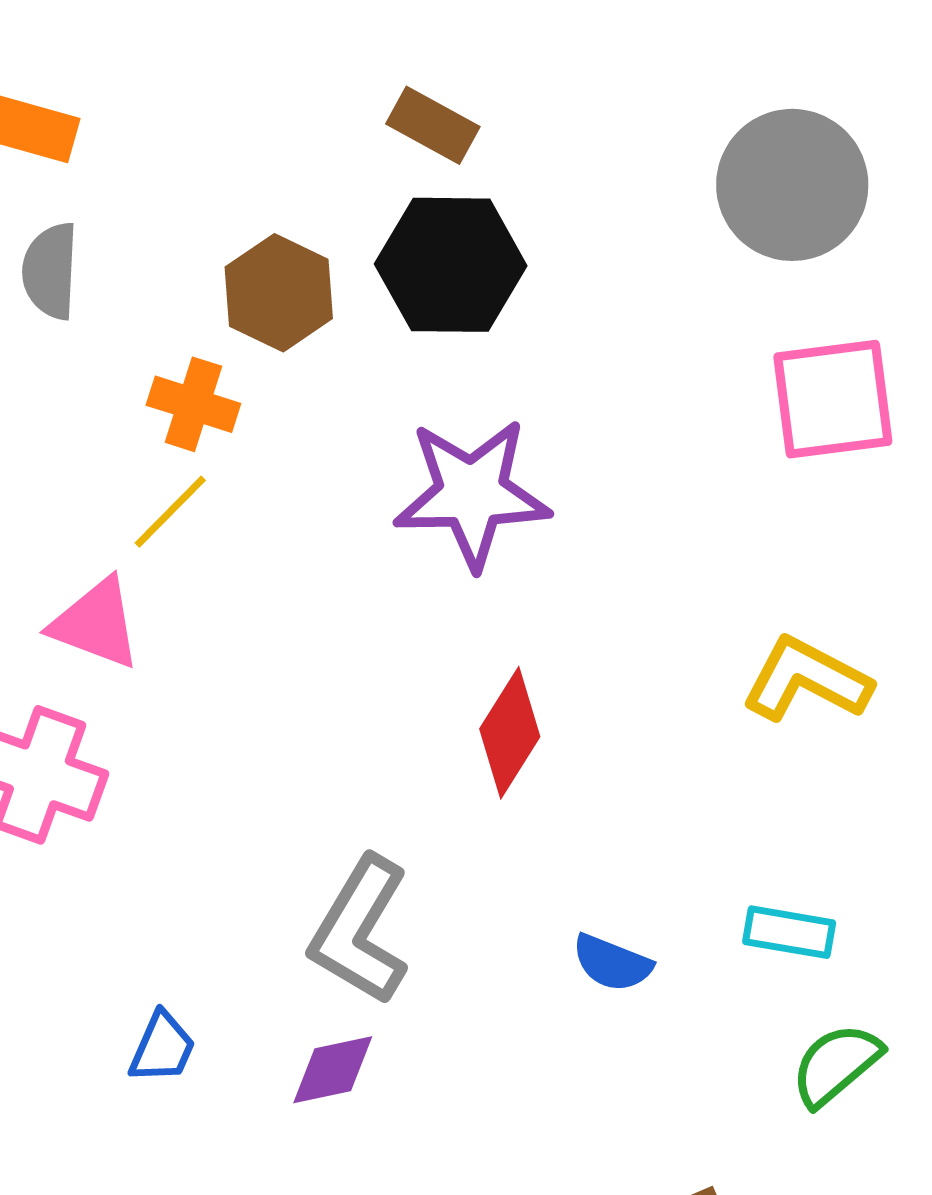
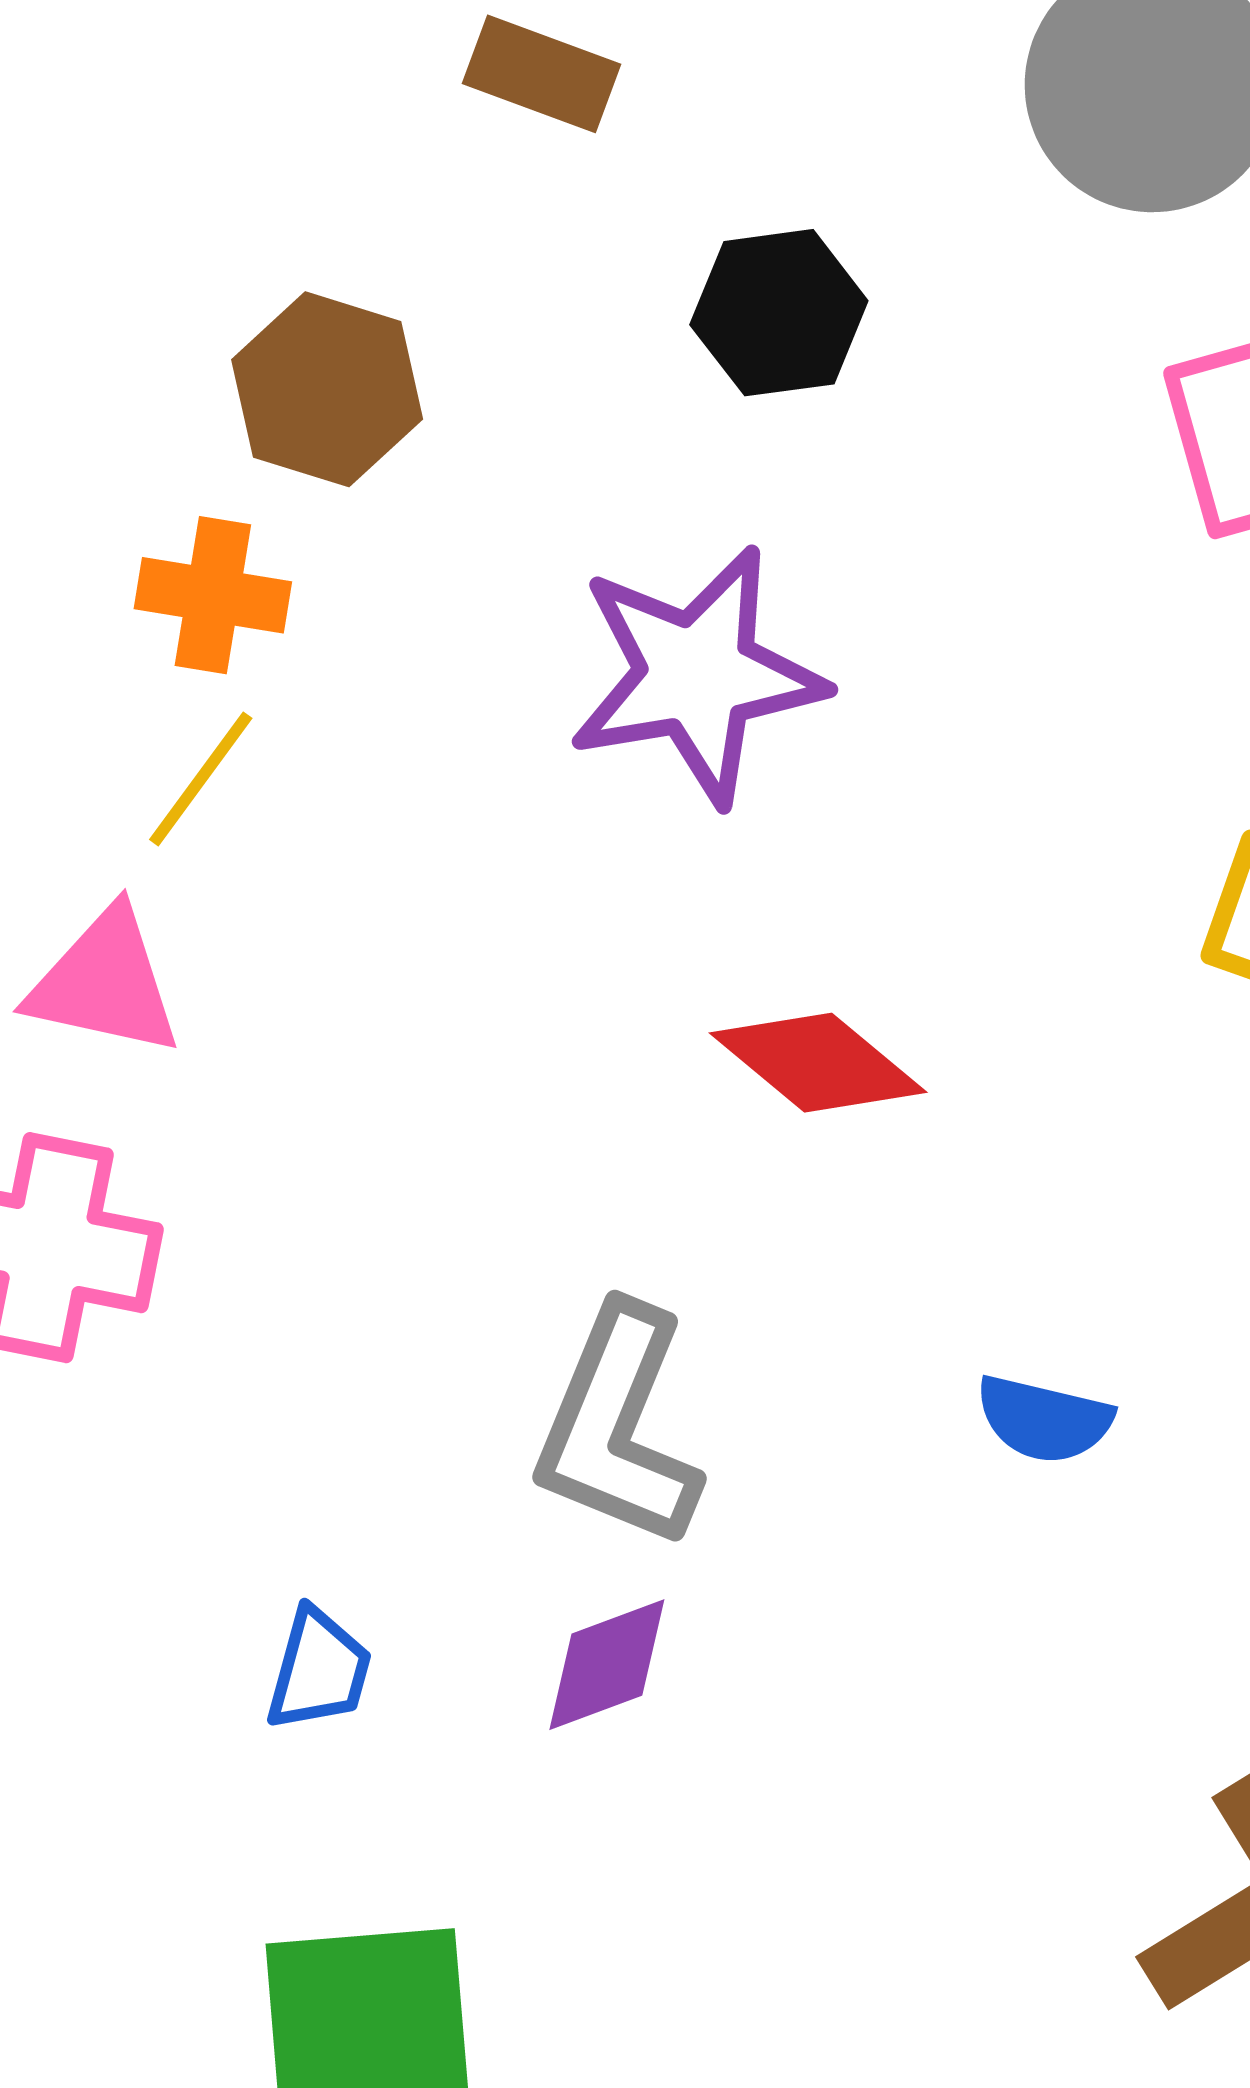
black hexagon: (451, 265) -> (779, 313), moved, size x0.7
red diamond: (510, 733) -> (818, 1063), turned -74

